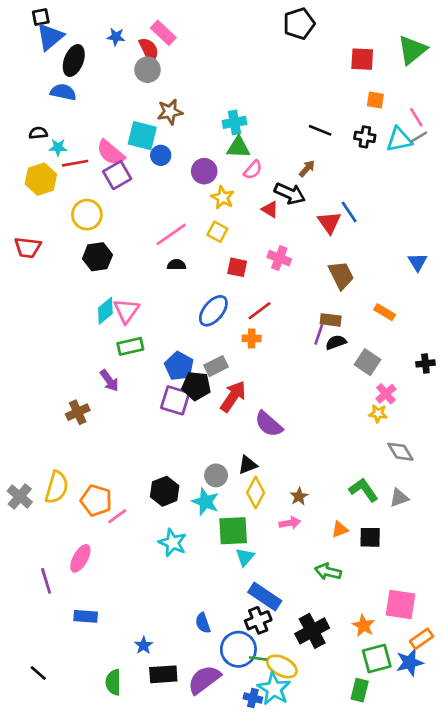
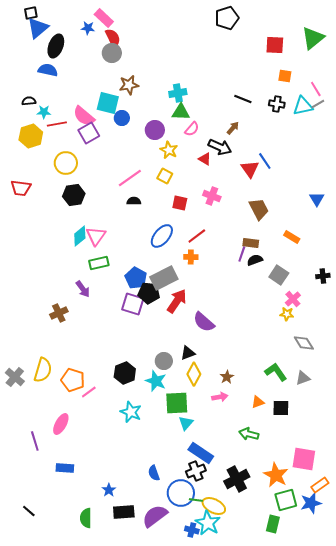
pink rectangle: (163, 33) -> (104, 18), moved
gray rectangle: (216, 366) -> (164, 278), size x1.5
orange star: (364, 626) -> (276, 475), size x1.4

